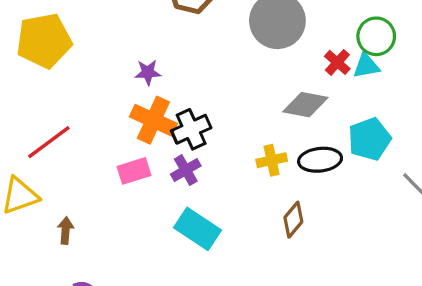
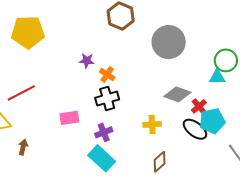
red cross: (337, 62) -> (199, 106), moved
orange cross: (153, 120) -> (107, 75), moved, size x0.6
black ellipse: (320, 160) -> (195, 129), moved, turned 35
purple cross: (186, 170) -> (104, 132), moved

